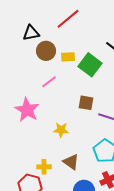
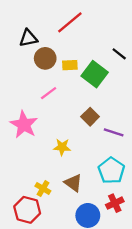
brown square: (86, 103) -> (90, 117), turned 35
yellow cross: (44, 167) -> (43, 189), turned 32

